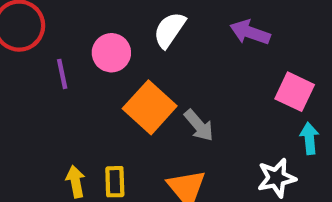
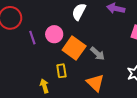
pink circle: (111, 53) -> (54, 34), moved
yellow rectangle: (115, 182) -> (61, 71), moved

